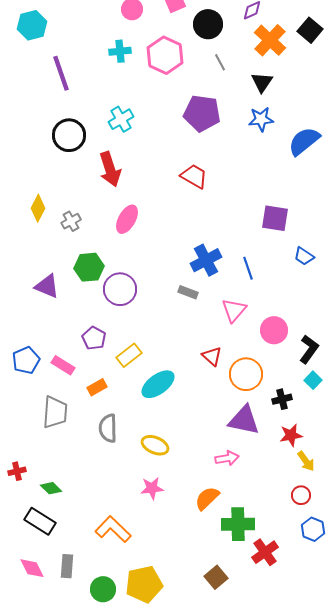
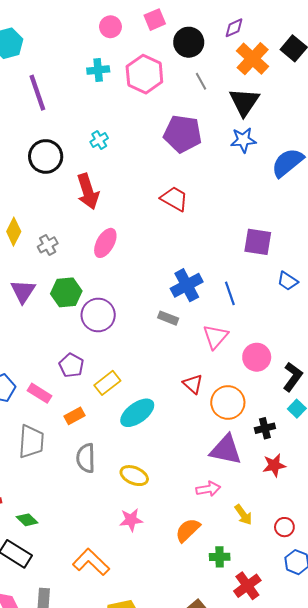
black triangle: (262, 82) -> (244, 102), size x1.4
cyan cross: (121, 119) -> (99, 140), size x0.7
purple triangle: (47, 286) -> (23, 291), moved, turned 40
yellow arrow: (306, 461) -> (243, 515), moved
green cross: (238, 524) -> (220, 557), size x0.6

